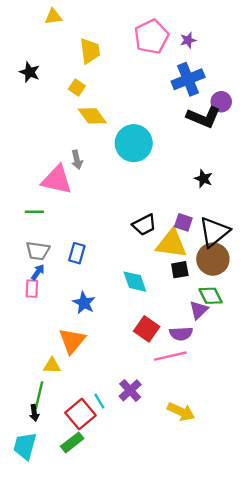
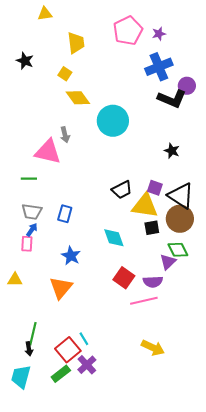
black triangle: (214, 232) -> (181, 196), turned -48
yellow triangle: (52, 366) -> (15, 280), moved
purple cross: (130, 390) -> (87, 365), moved

